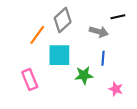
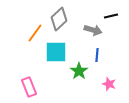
green star: (84, 75) -> (79, 71), turned -30
pink rectangle: (30, 79) -> (29, 87), moved

